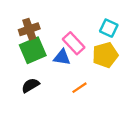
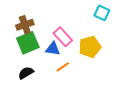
cyan square: (109, 28) -> (102, 13), moved
orange line: (80, 88) -> (63, 67), moved

